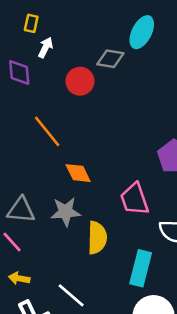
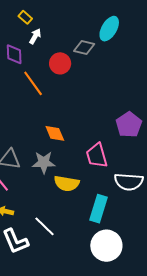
yellow rectangle: (31, 23) -> (25, 17), turned -64
orange line: (47, 131) -> (33, 83), moved
yellow semicircle: (97, 238) -> (67, 183), turned 95

